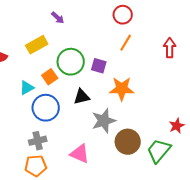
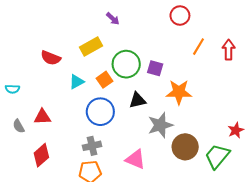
orange line: (126, 43) -> (199, 47), moved
cyan triangle: (27, 88) -> (77, 82), moved

